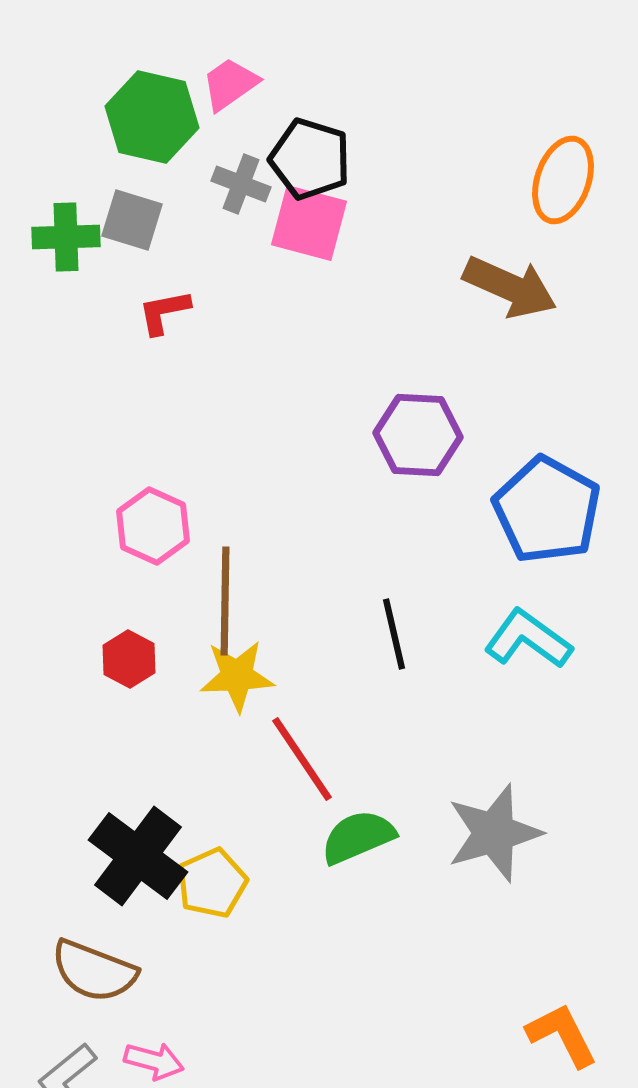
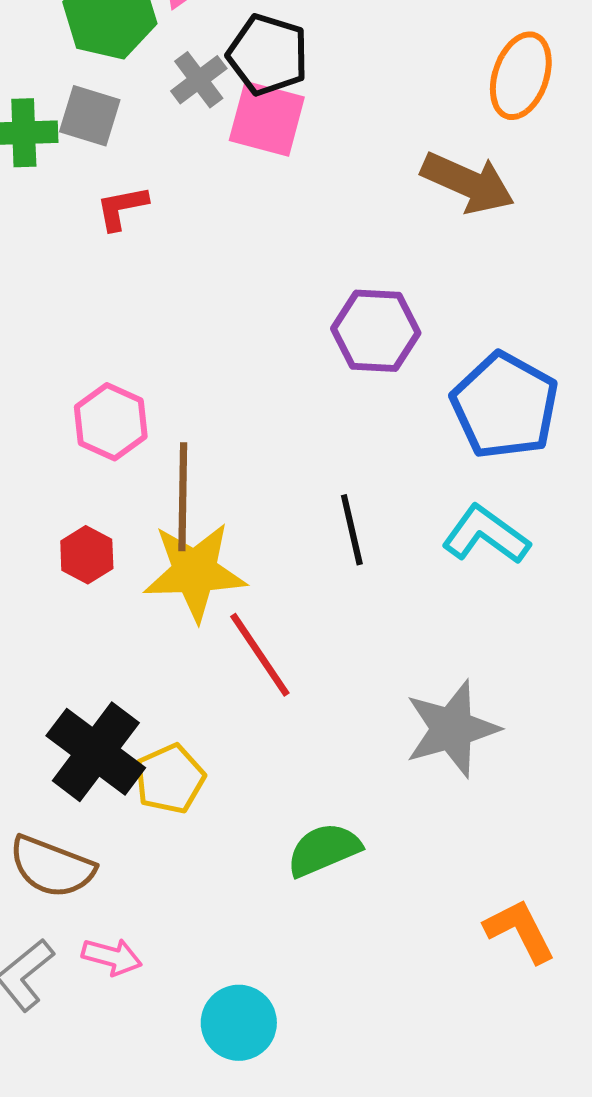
gray cross: (241, 184) -> (199, 80), turned 32
yellow star: (237, 676) -> (195, 572), size x1.4
green semicircle: (358, 837) -> (324, 850), moved

